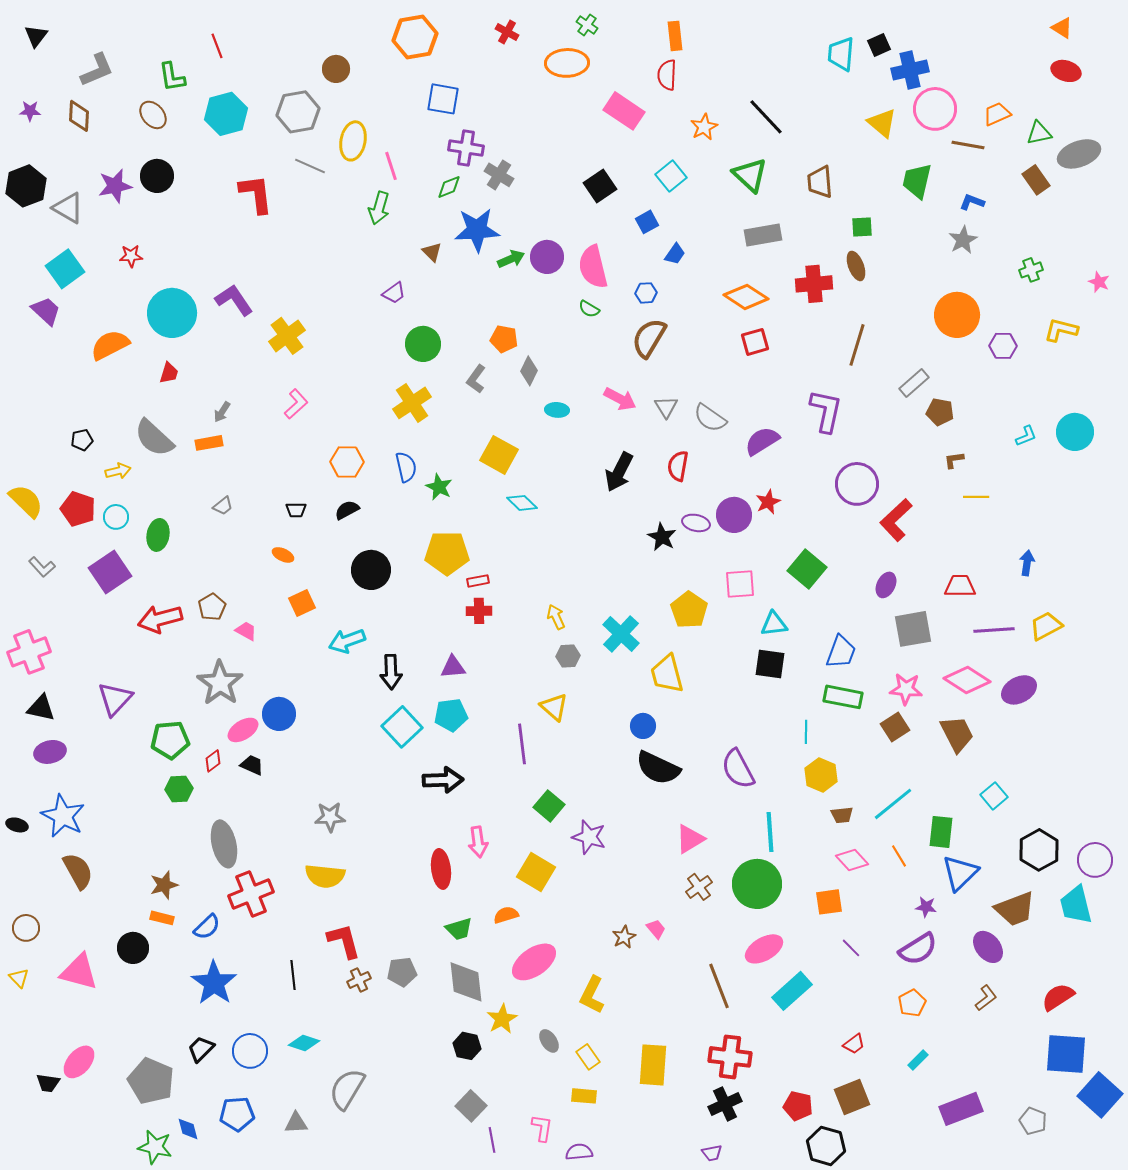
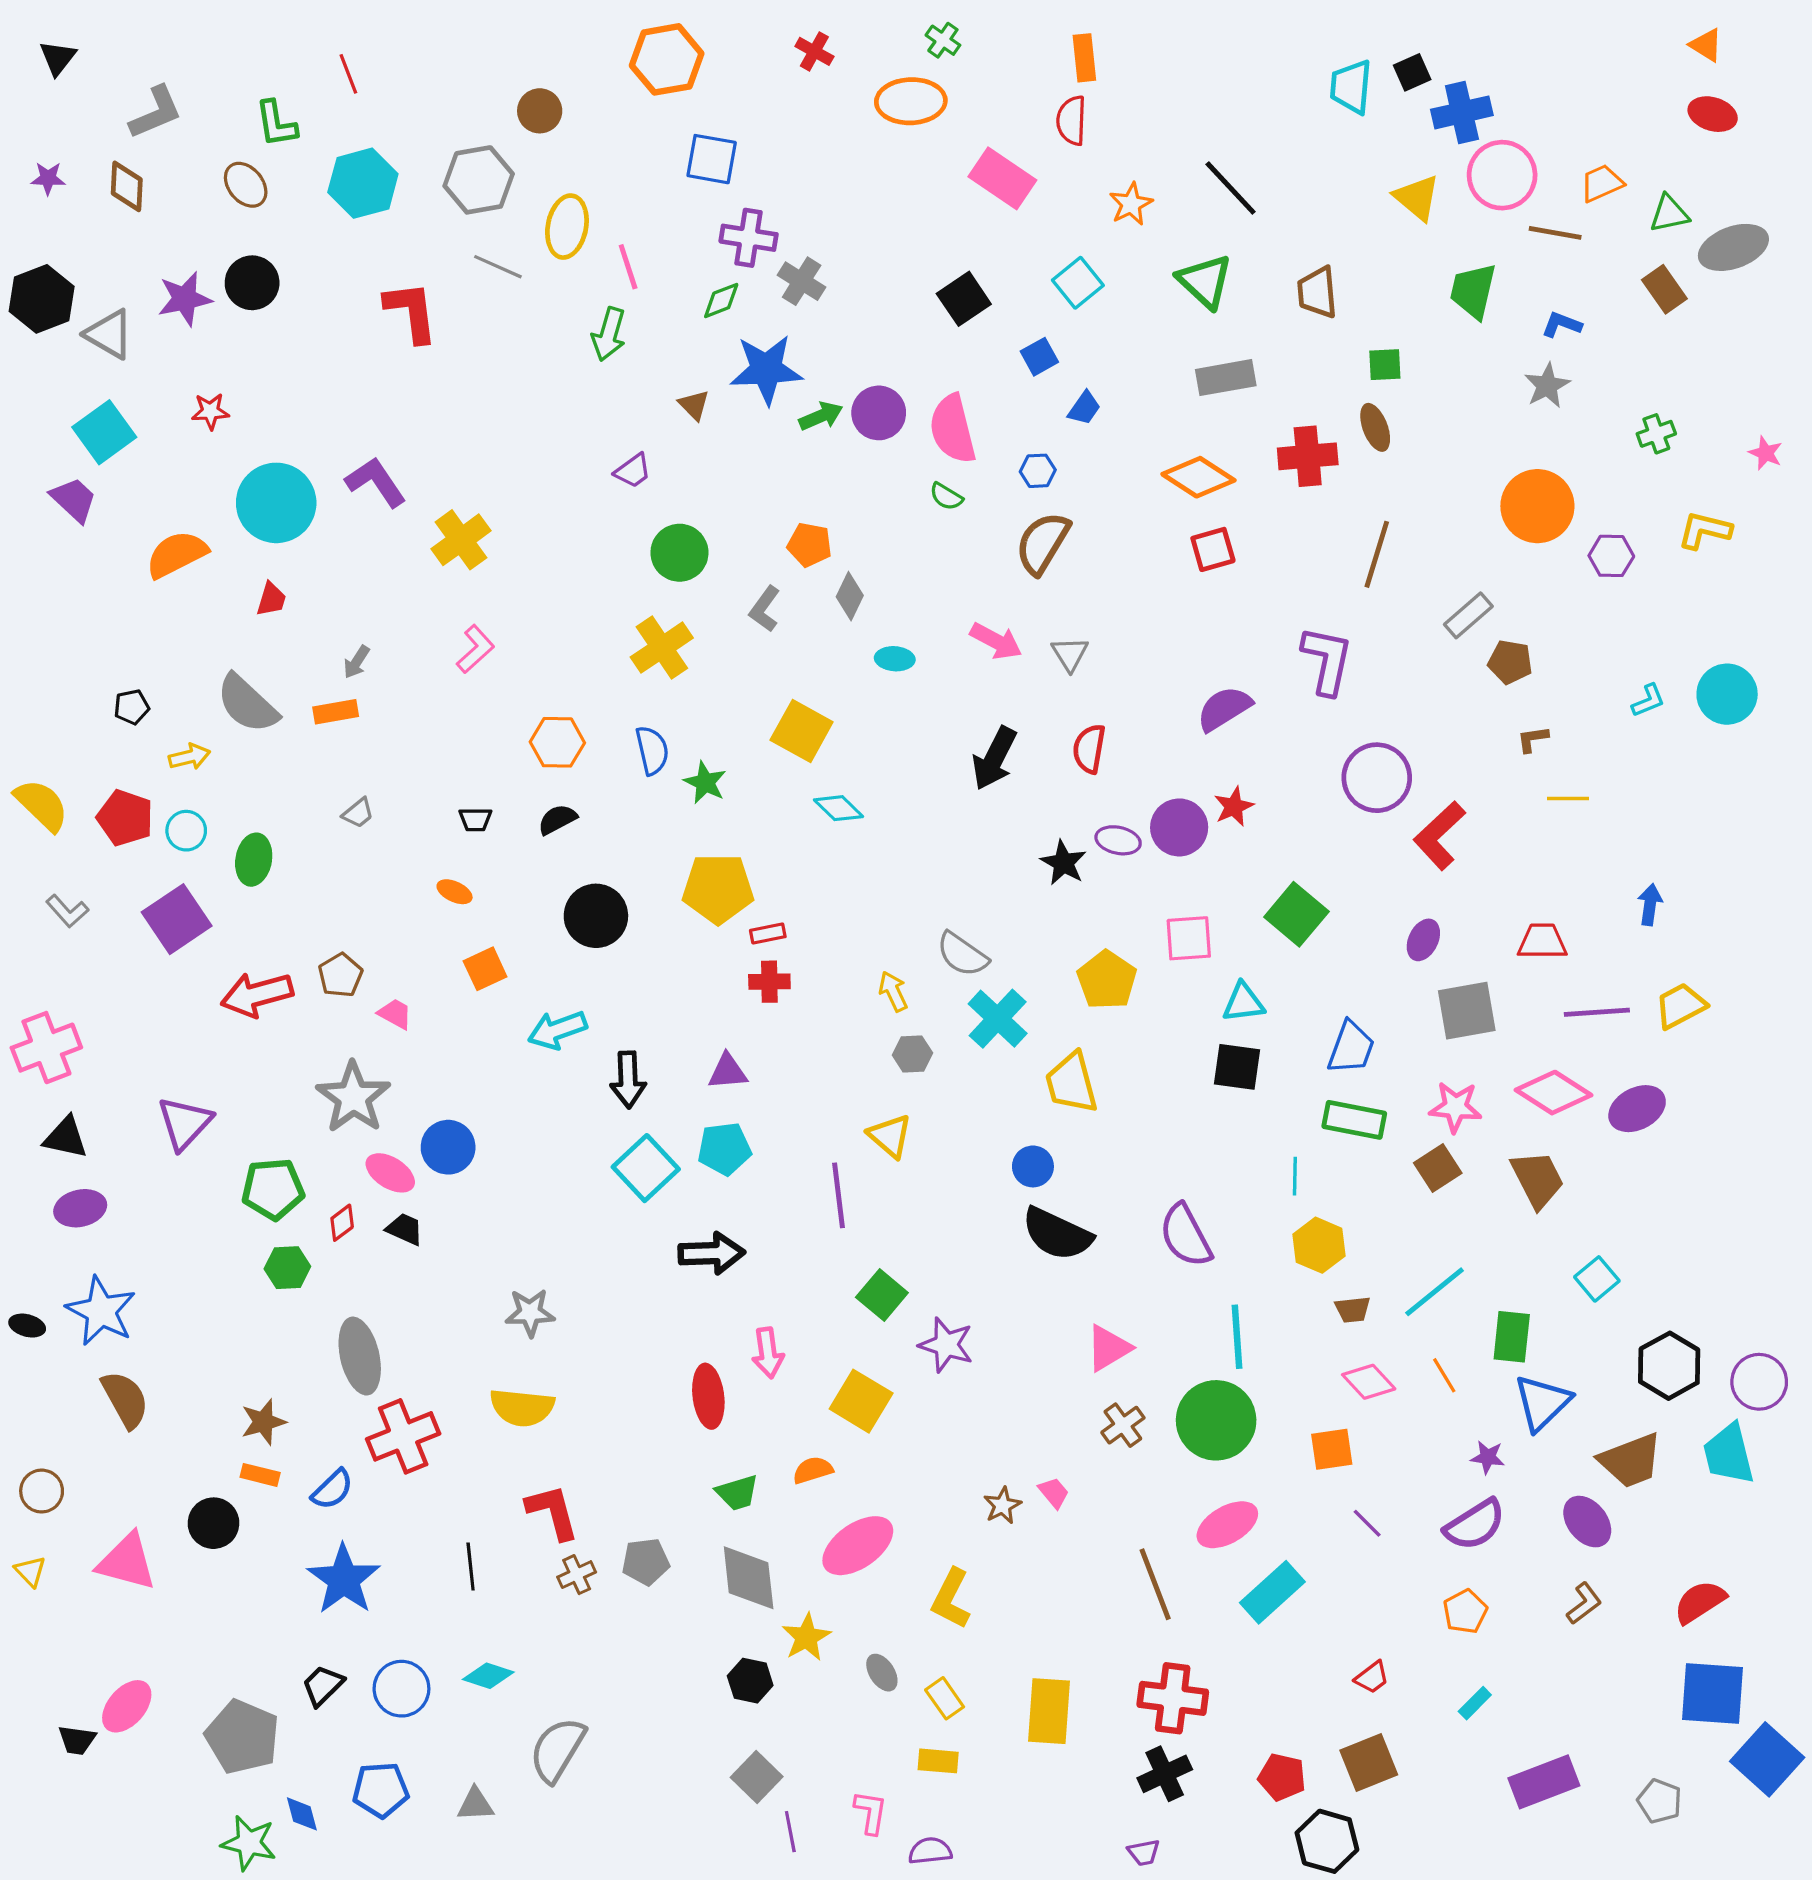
gray semicircle: (710, 418) -> (962, 954), moved
pink ellipse: (243, 730) -> (390, 1173), turned 64

